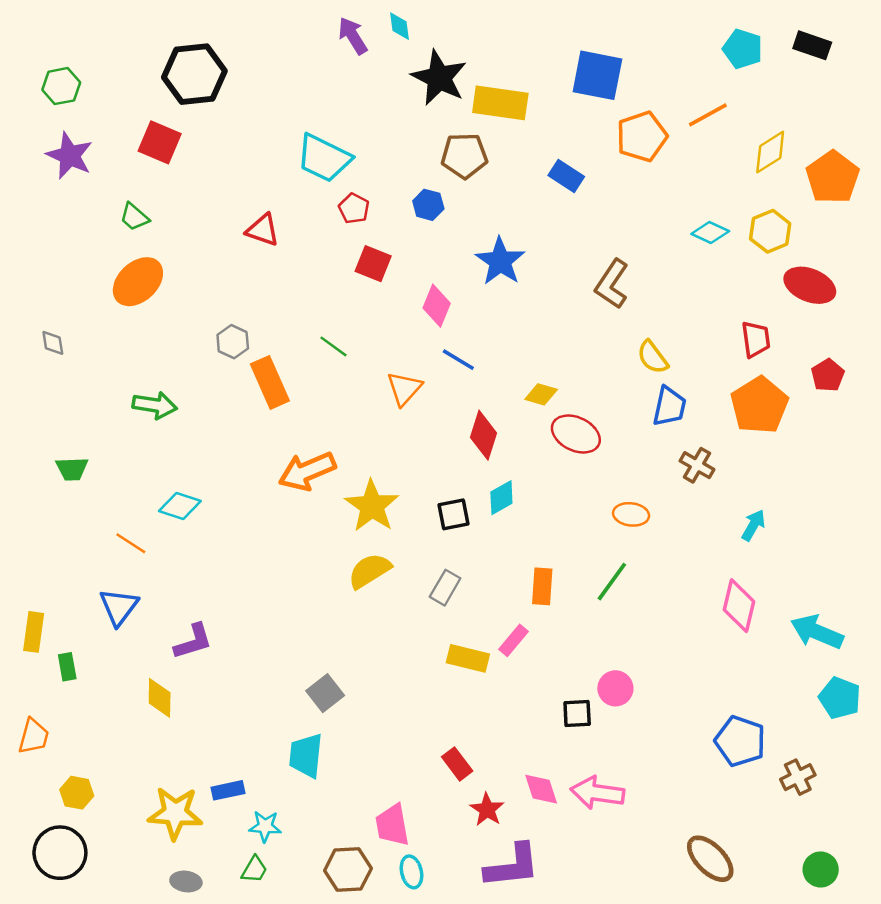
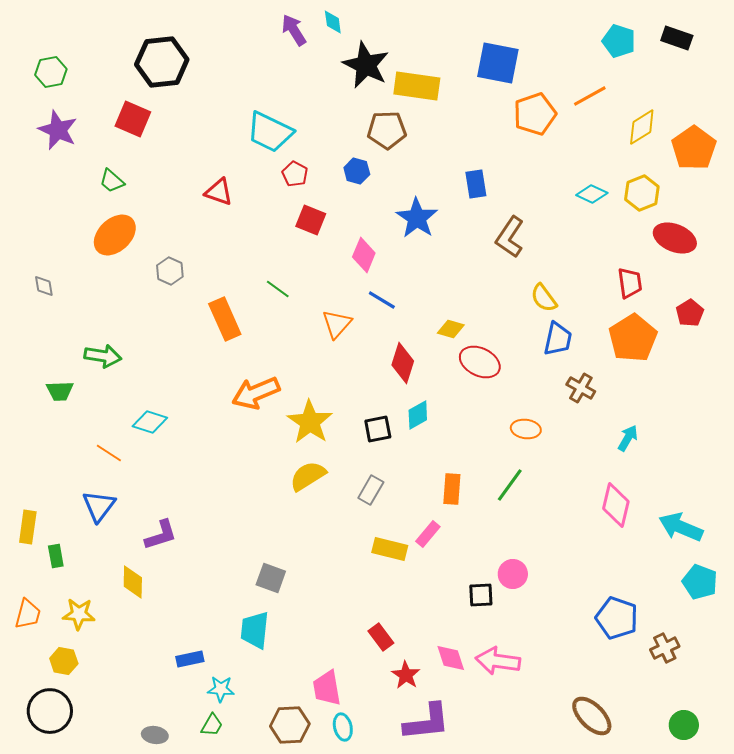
blue rectangle: (566, 176) -> (476, 184), moved, turned 48
gray hexagon: (233, 342) -> (170, 271), moved
green arrow: (155, 405) -> (103, 356), moved
gray square: (325, 693) -> (271, 578), turned -32
yellow star: (175, 813) -> (79, 614), moved, size x0.7

